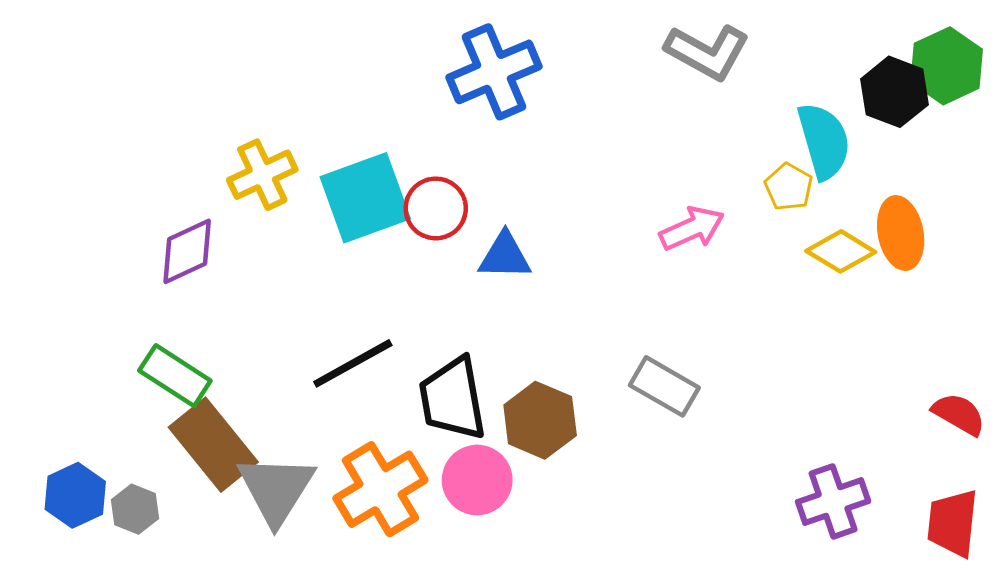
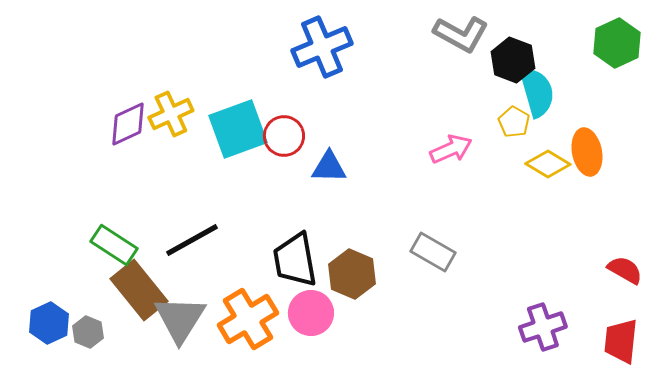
black hexagon: (894, 92) -> (513, 60), moved
purple diamond: (187, 251) -> (128, 124), moved
black line: (353, 363) -> (192, 240), moved

